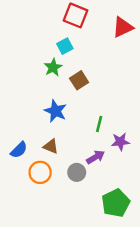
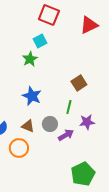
brown square: (79, 80) -> (79, 83), moved
gray circle: (77, 172) -> (50, 124), moved

